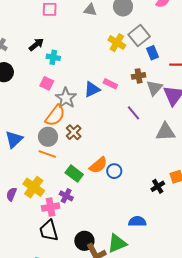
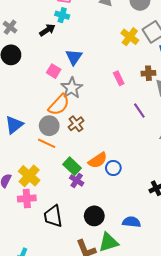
cyan cross: (53, 57) -> (62, 15), moved
pink rectangle: (110, 84) -> (119, 78), turned 32
blue triangle: (92, 89) -> (74, 57), moved, turned -36
purple cross: (66, 196) -> (77, 180), moved
pink cross: (51, 207) -> (27, 199), moved
black trapezoid: (49, 231) -> (53, 216), moved
black circle: (84, 241) -> (94, 216), moved

